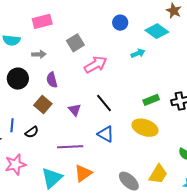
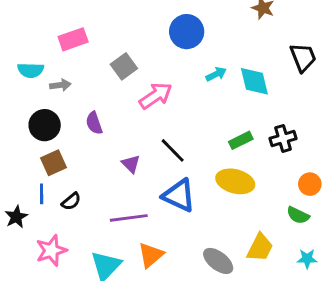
blue circle: (120, 23) -> (187, 32), size x1.5
cyan diamond: (157, 31) -> (254, 81), moved, turned 45
gray arrow: (39, 54) -> (60, 85), moved
brown square: (43, 105) -> (53, 163), moved, turned 30
blue triangle: (106, 134) -> (179, 195), size x1.4

